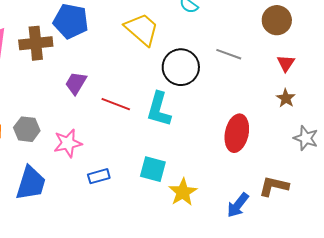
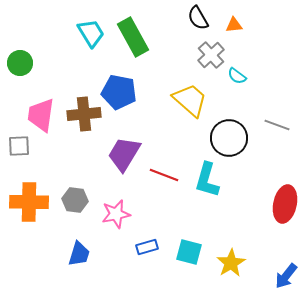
purple trapezoid: (76, 83) -> (124, 154), size x1.5
cyan square: (153, 169) -> (189, 252), moved
blue trapezoid: (31, 183) -> (79, 254), size x0.7

